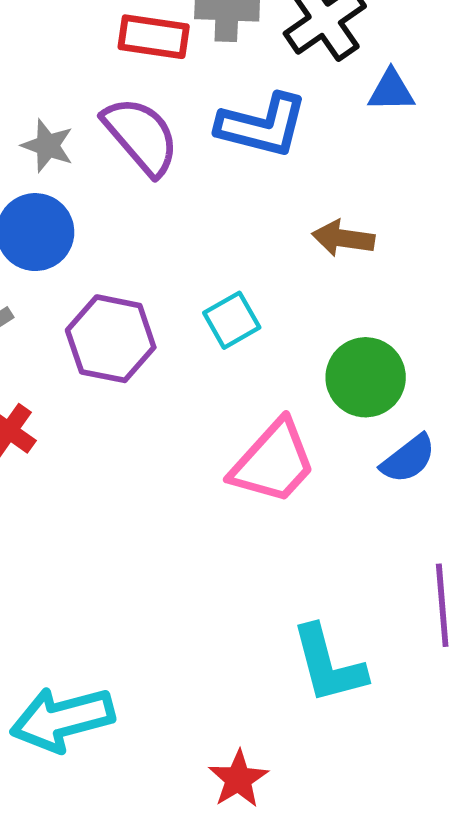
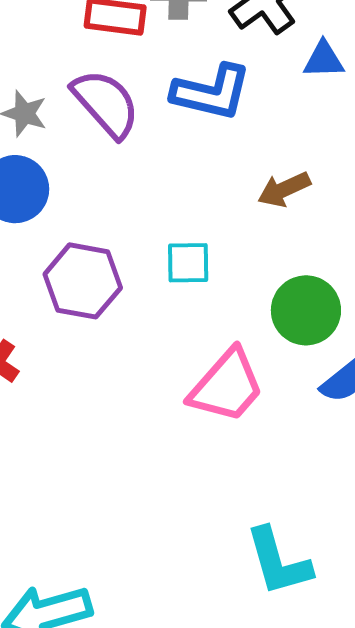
brown arrow: (343, 238) -> (284, 189), turned -32
cyan square: (232, 320) -> (188, 263), turned 30

